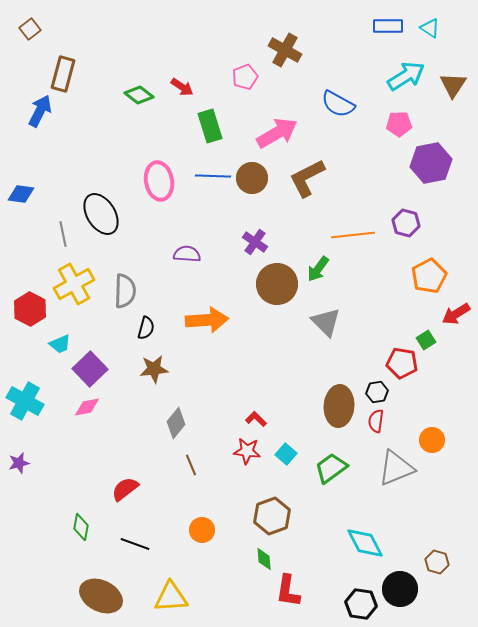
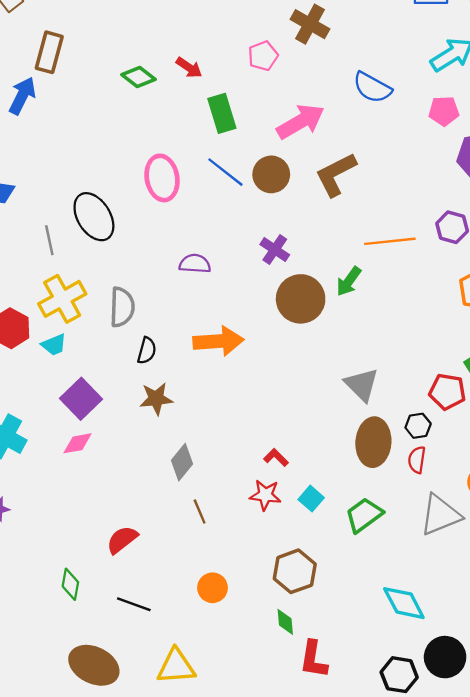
blue line: (213, 176) -> (225, 172), turned 36
gray triangle: (326, 322) -> (362, 385), moved
cyan trapezoid: (60, 344) -> (54, 345), moved

